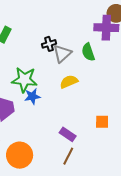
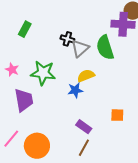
black cross: (49, 44) -> (67, 39), turned 32
green semicircle: (88, 52) -> (105, 47), size x1.4
blue star: (32, 96) -> (75, 90), moved

